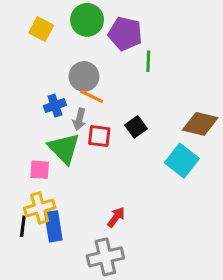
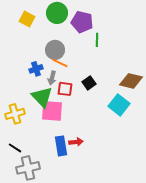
pink square: (40, 170) -> (52, 111), moved, size x1.6
yellow cross: (40, 208) -> (15, 114), moved
red arrow: (116, 217) -> (76, 142), turned 48
black line: (23, 226) -> (15, 148), turned -64
blue rectangle: (53, 226) -> (61, 146), moved
gray cross: (105, 257) -> (28, 168), moved

